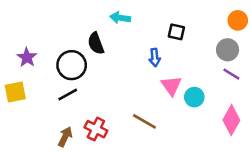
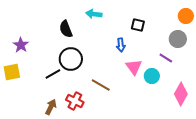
black semicircle: (96, 43) -> (66, 29), moved
black circle: (72, 65) -> (71, 59), moved
purple line: (231, 74) -> (166, 58), moved
brown line: (144, 121) -> (101, 85), moved

